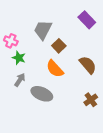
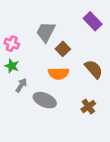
green star: (19, 58) -> (12, 66), moved
orange semicircle: (55, 69) -> (59, 73), turned -48
brown cross: (91, 100) -> (88, 106), moved

